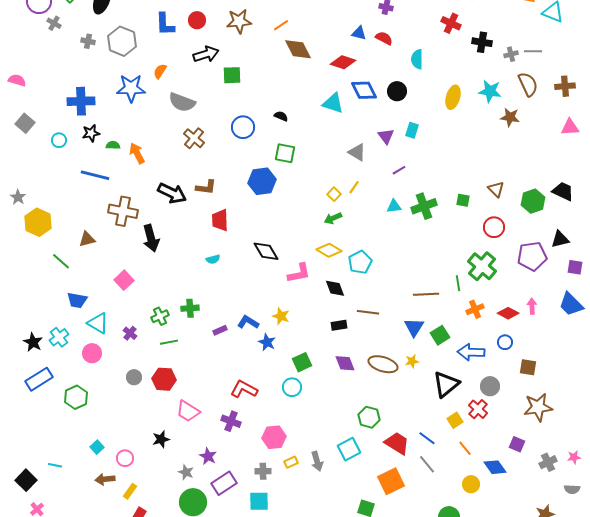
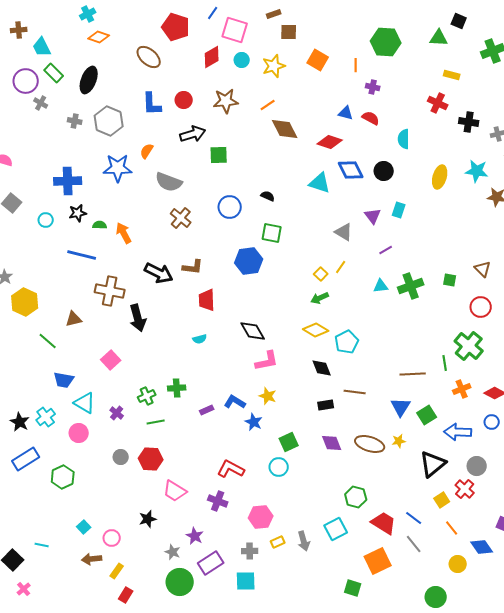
pink L-shape: (299, 273) -> (267, 361), moved

